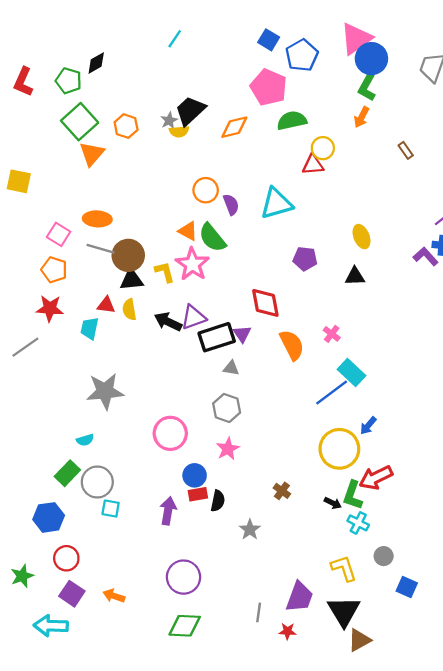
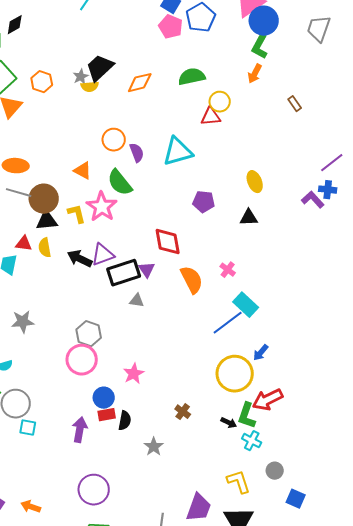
pink pentagon: (269, 87) -> (171, 27), moved, size x0.7
orange triangle: (188, 231) -> (83, 171), moved
gray star: (105, 391) -> (23, 322), size x0.7
gray hexagon: (227, 408) -> (89, 334), moved

